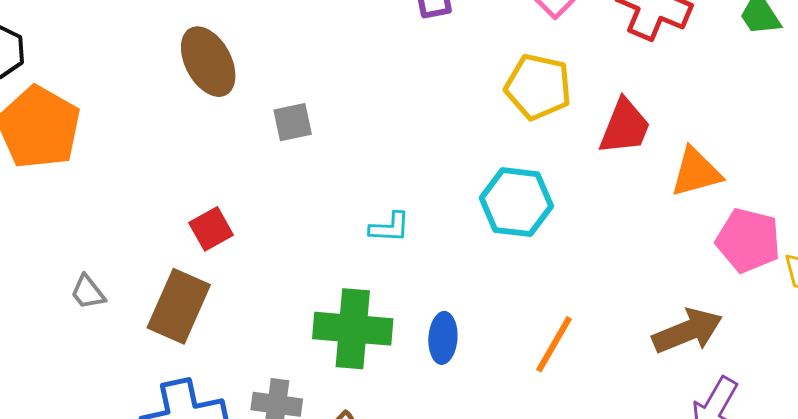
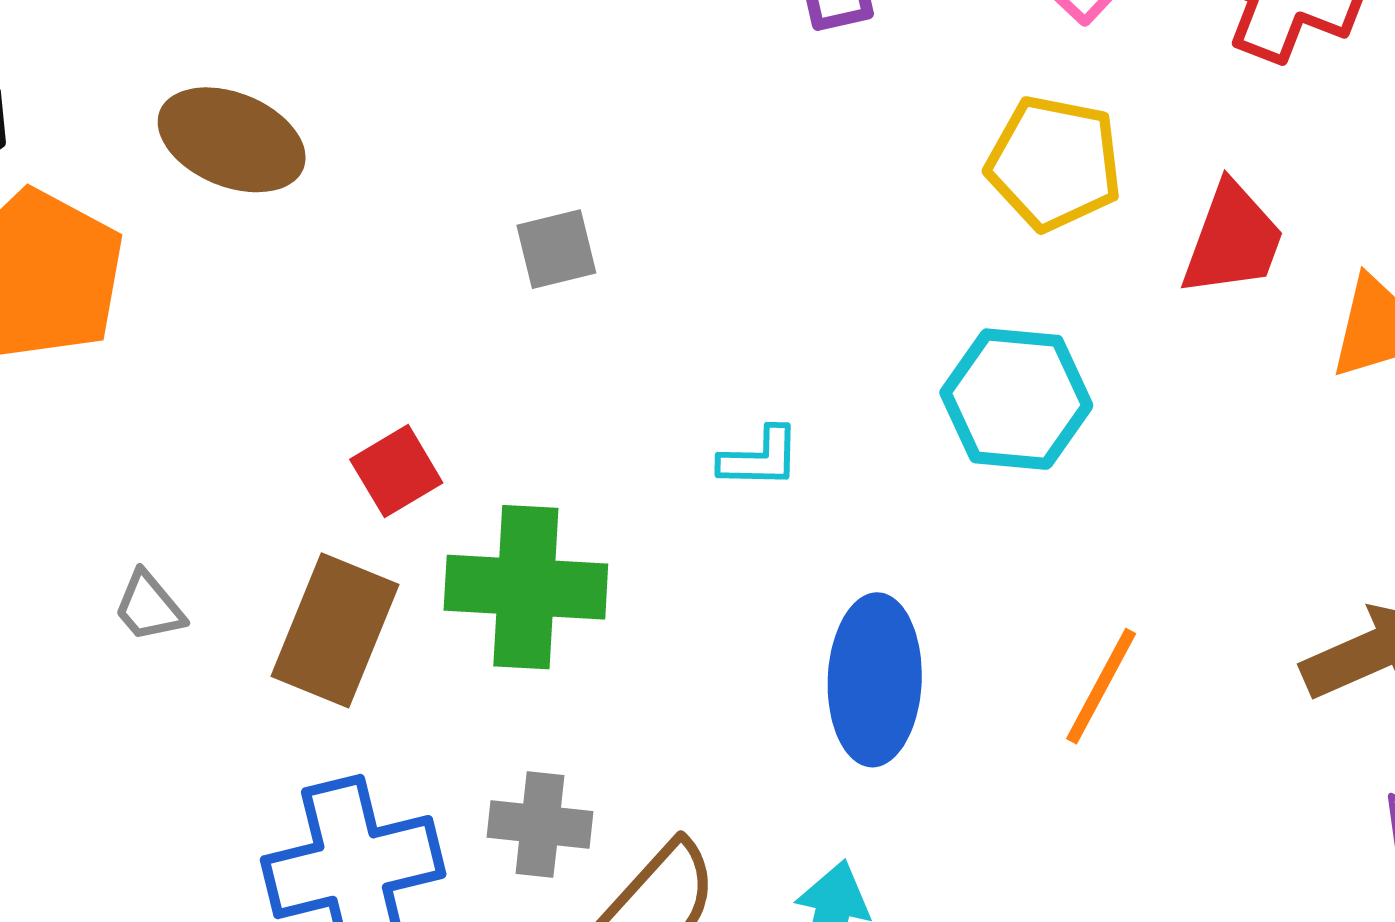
brown ellipse: (208, 62) -> (232, 140), moved, turned -38
green cross: (353, 329) -> (526, 587), moved
blue ellipse: (443, 338) -> (875, 680), size x1.6

